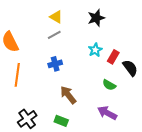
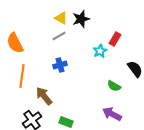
black star: (96, 18) -> (81, 19), moved
red rectangle: (113, 57) -> (115, 39), moved
brown arrow: (68, 95) -> (44, 96), moved

